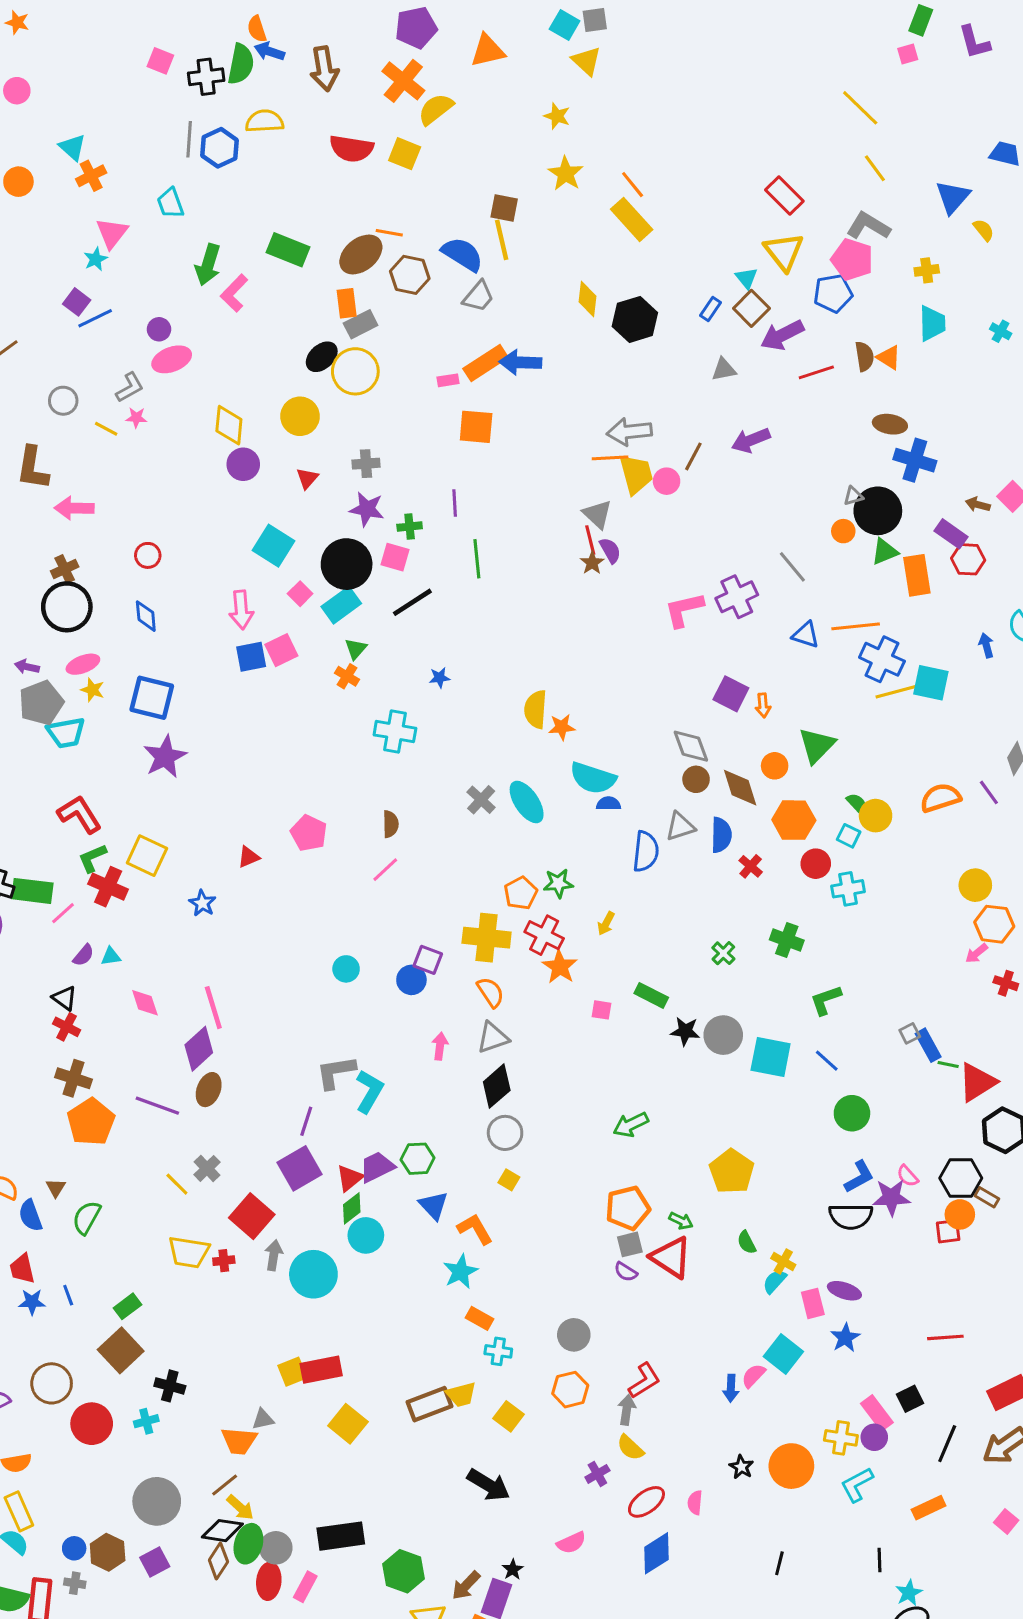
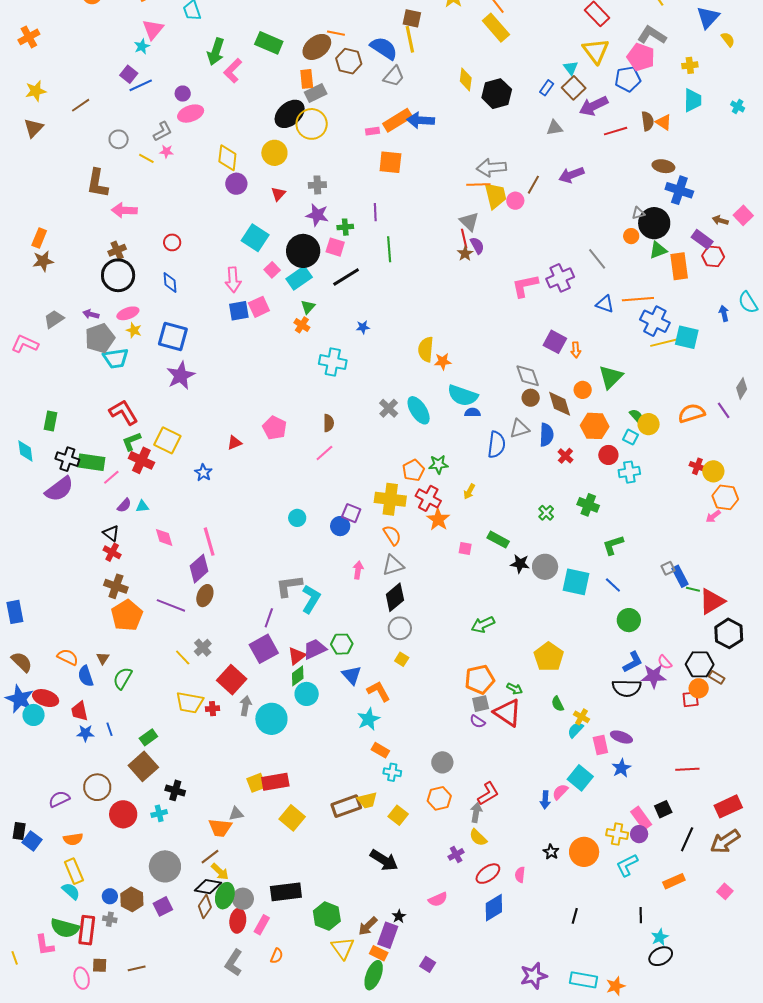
black ellipse: (322, 357) -> (290, 114), size x1.4
red cross: (1006, 983) -> (697, 466), moved

